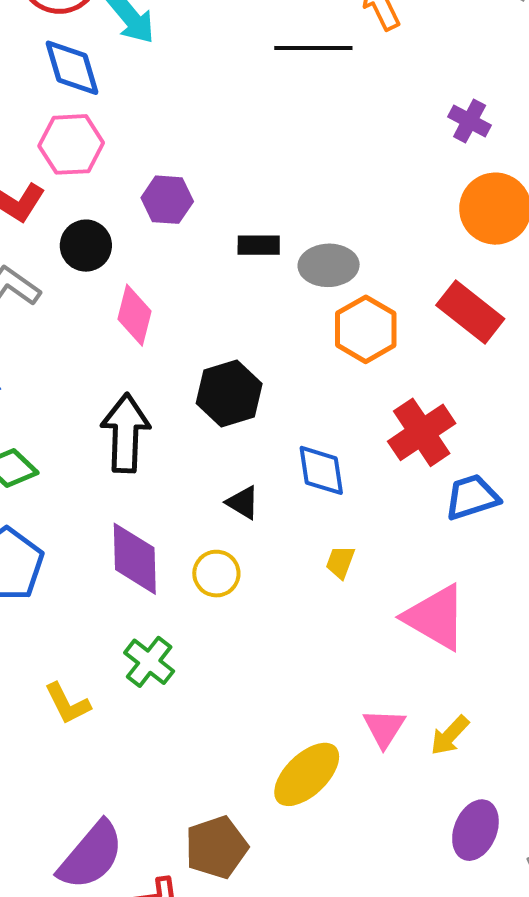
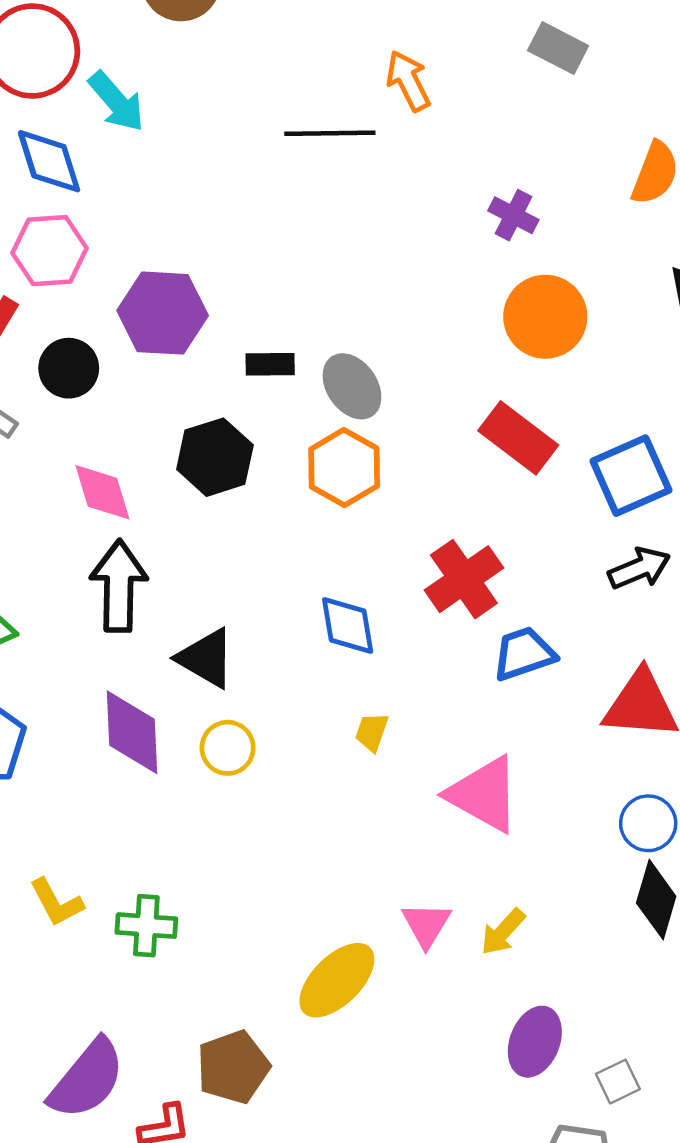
purple hexagon: (167, 200) -> (163, 313), size x1.5
gray ellipse: (329, 265) -> (352, 386), turned 58
pink diamond: (134, 315) -> (102, 492), moved, turned -30
orange hexagon: (366, 329) -> (344, 468), moved
black hexagon: (229, 393) -> (215, 457), moved
black triangle: (243, 503) -> (206, 658), moved, size x1.5
green cross: (149, 662) -> (146, 926), moved, turned -33

